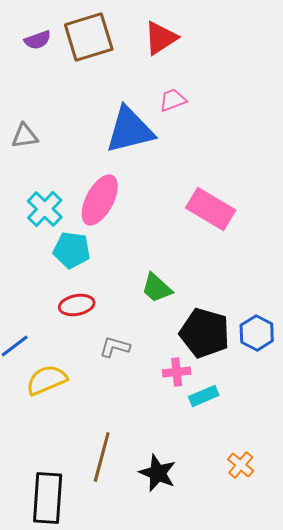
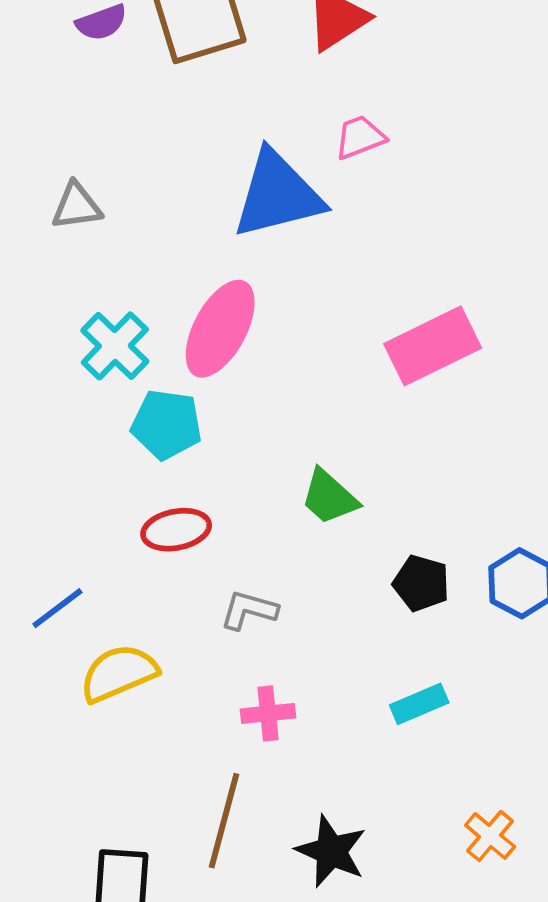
pink rectangle: (211, 209) -> (433, 346), turned -57
black pentagon: (205, 333) -> (421, 583), size x0.6
pink cross: (177, 372) -> (268, 713), moved

